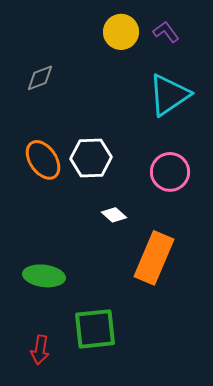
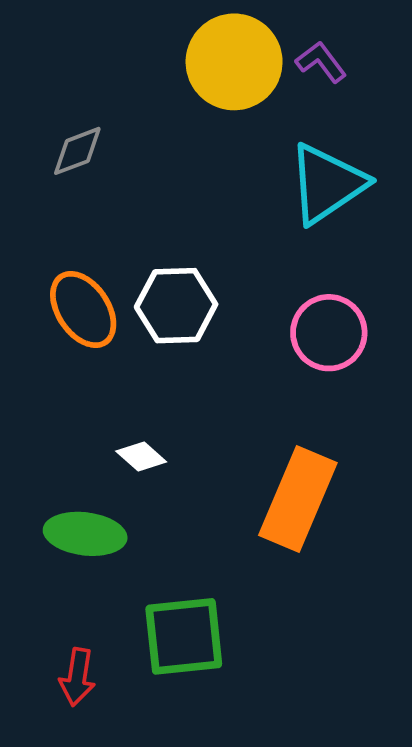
yellow circle: (121, 32) -> (234, 62), size x1.4
white diamond: (114, 215) -> (141, 457), moved

